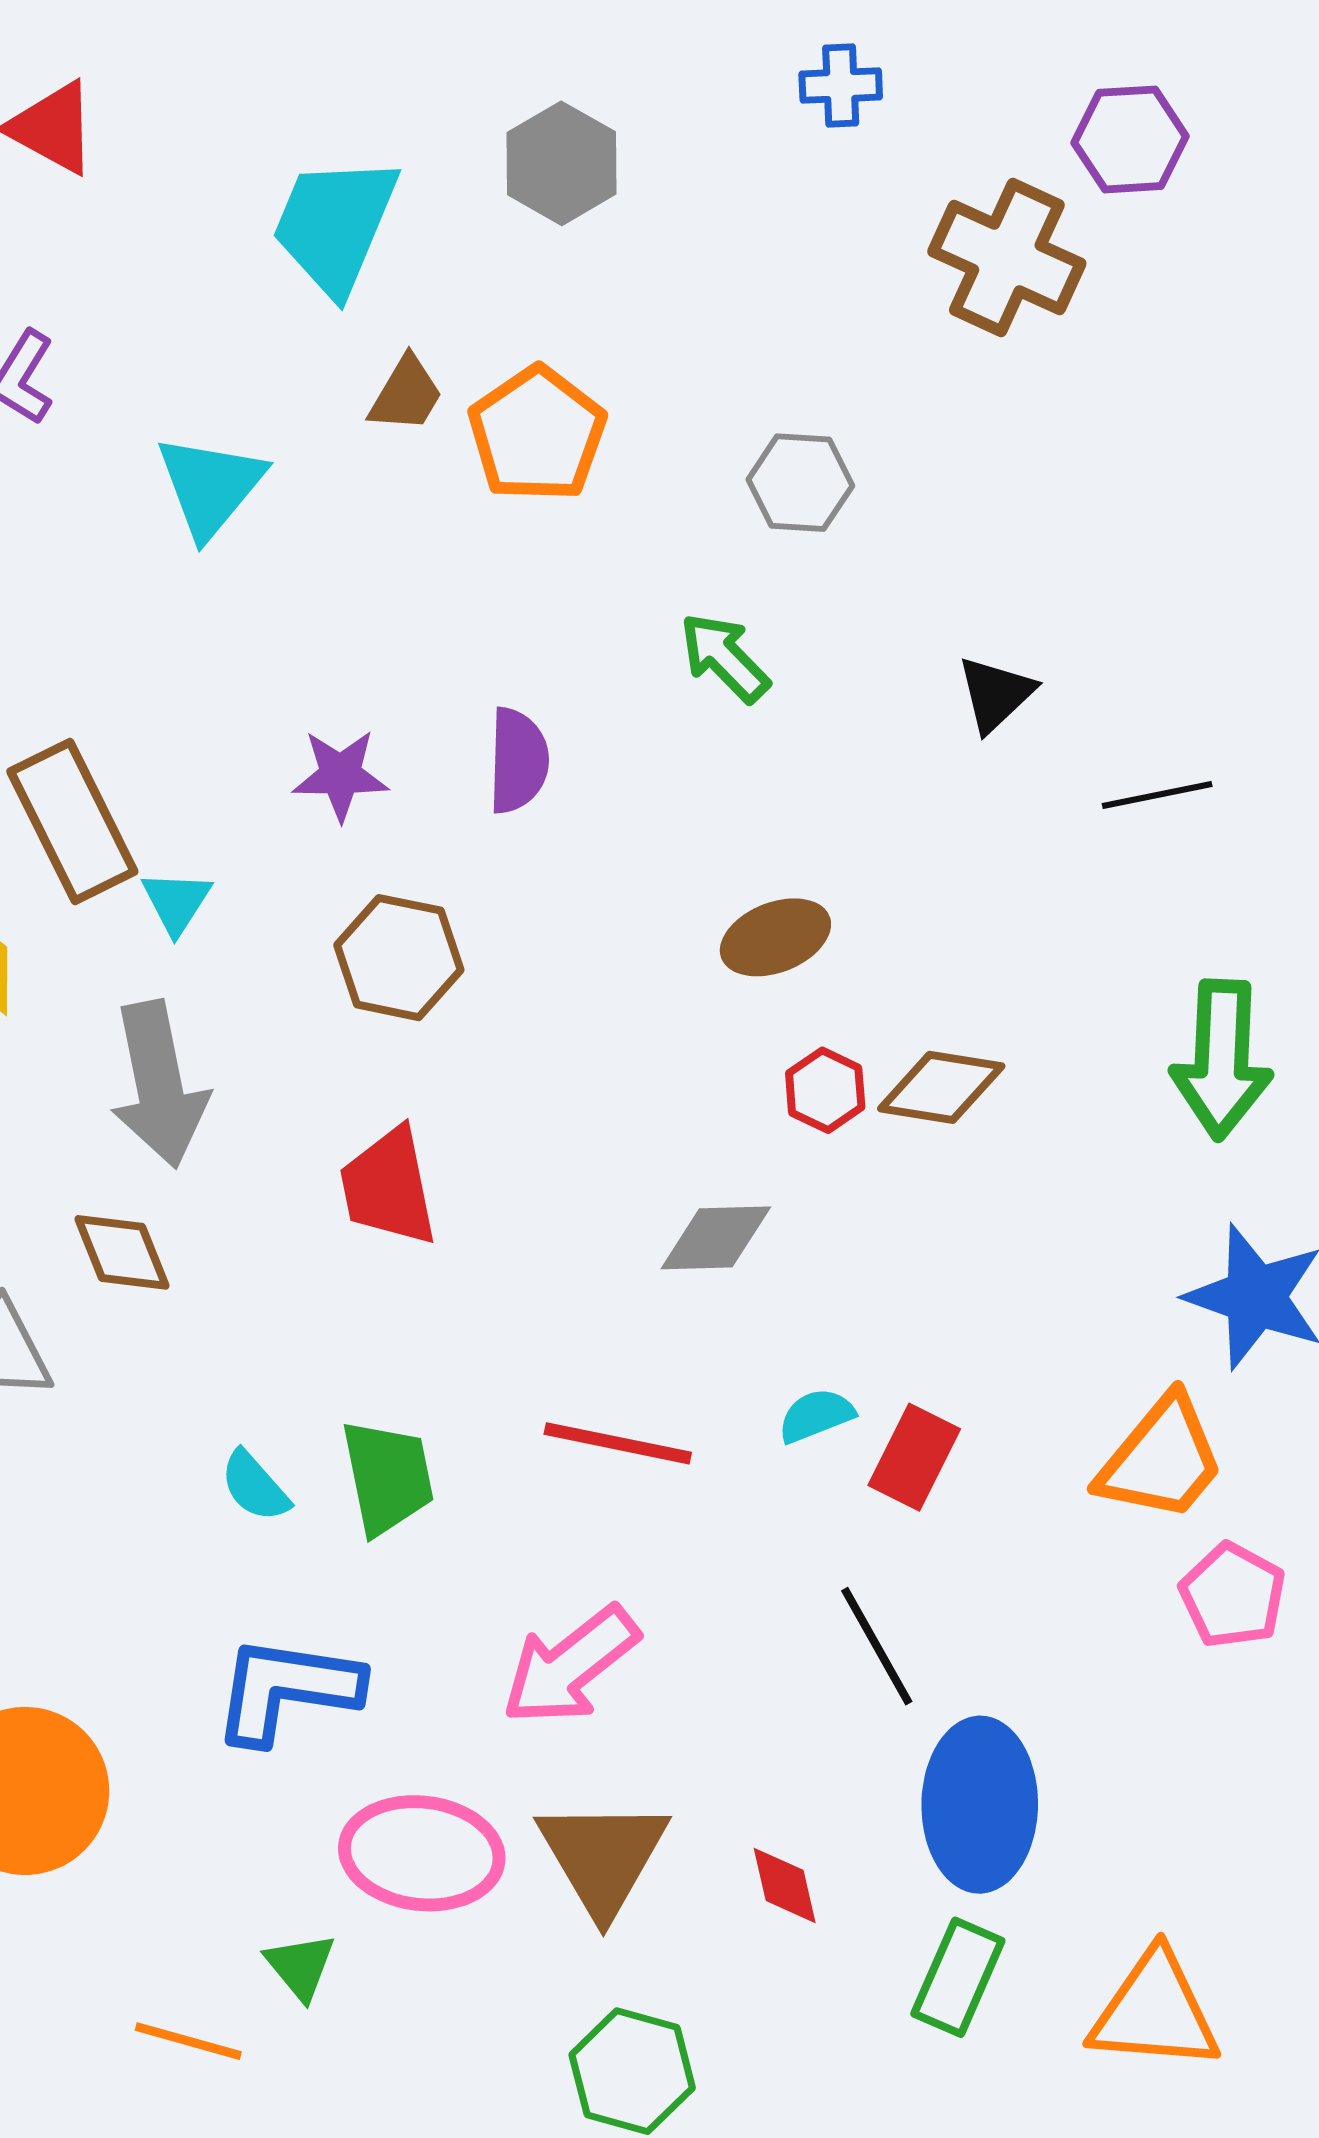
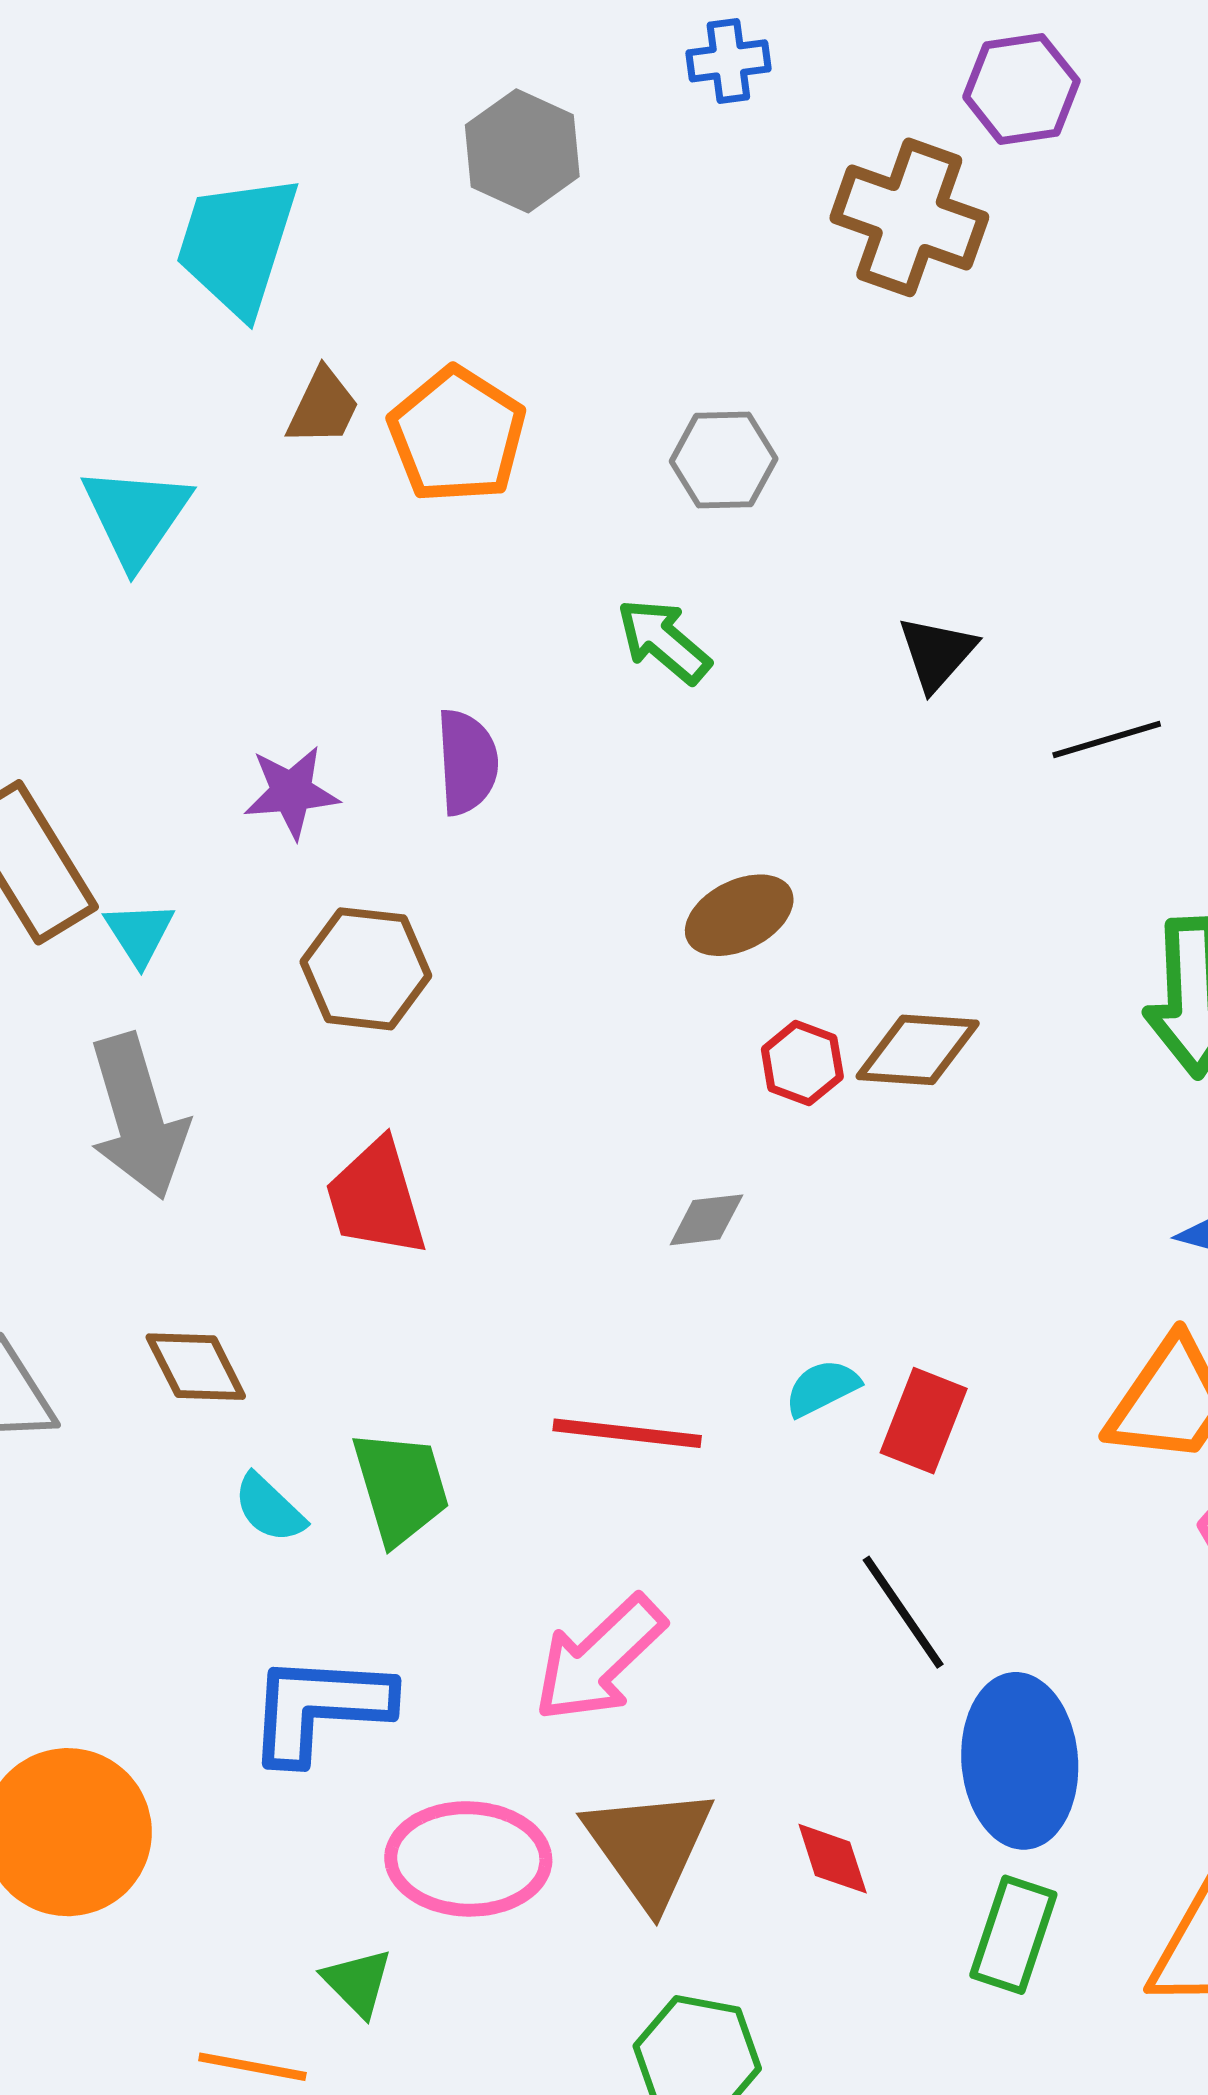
gray hexagon: (561, 163) -> (522, 151), moved
gray diamond: (716, 1238) -> (706, 1220), size x0.7
brown diamond: (122, 1252) -> (196, 1367), moved

